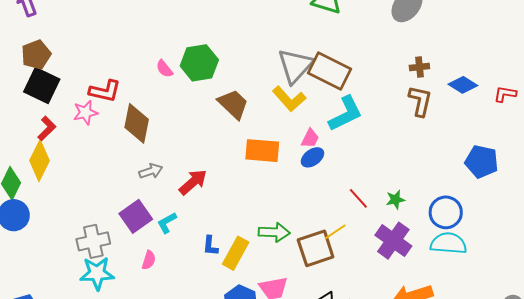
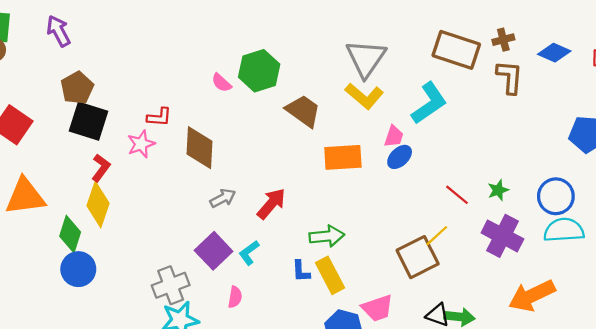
brown rectangle: (330, 71) -> (456, 50), moved
red L-shape: (105, 91) -> (159, 117), size x0.7
green arrow: (274, 232) -> (327, 236), moved
yellow rectangle: (236, 253) -> (330, 275), turned -48

